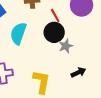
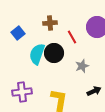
black circle: (54, 32) -> (54, 53), moved

